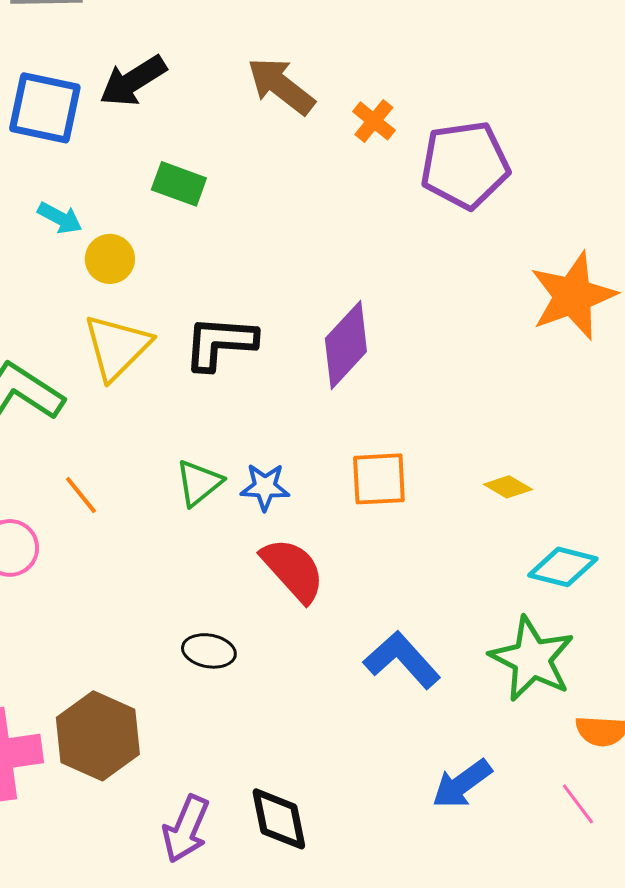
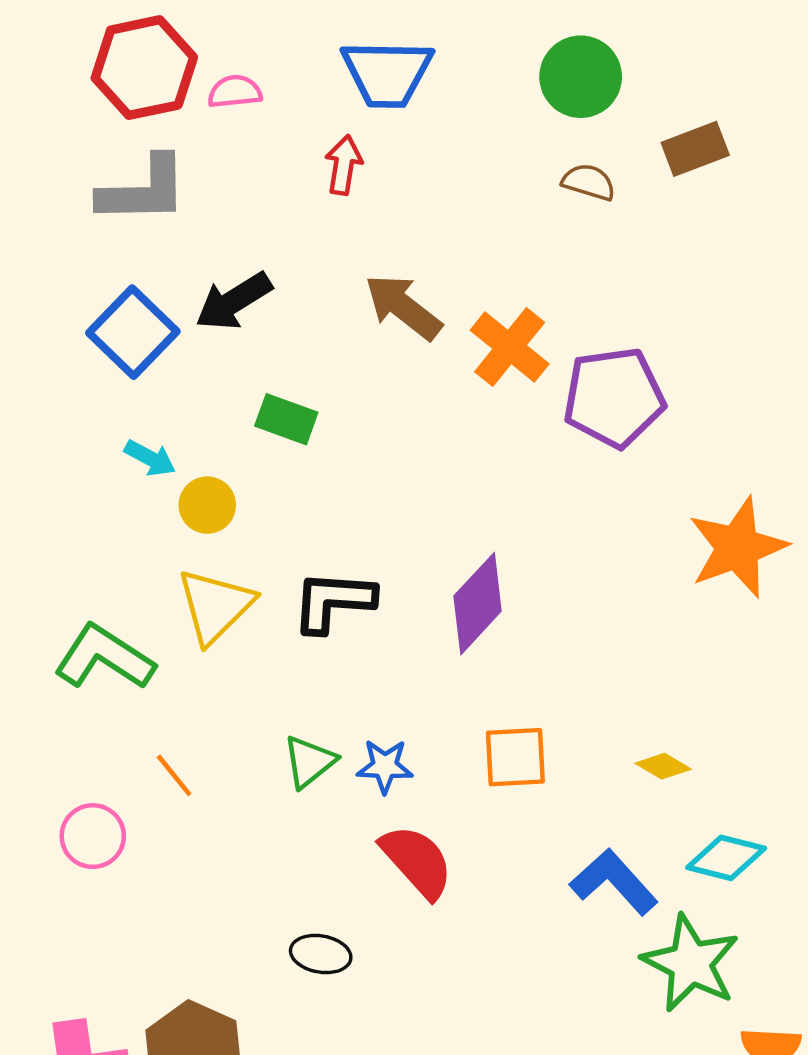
blue square: (45, 108) -> (133, 332), turned 32
orange cross: (374, 121) -> (510, 347), size x1.6
blue L-shape: (402, 660) -> (614, 882), moved

